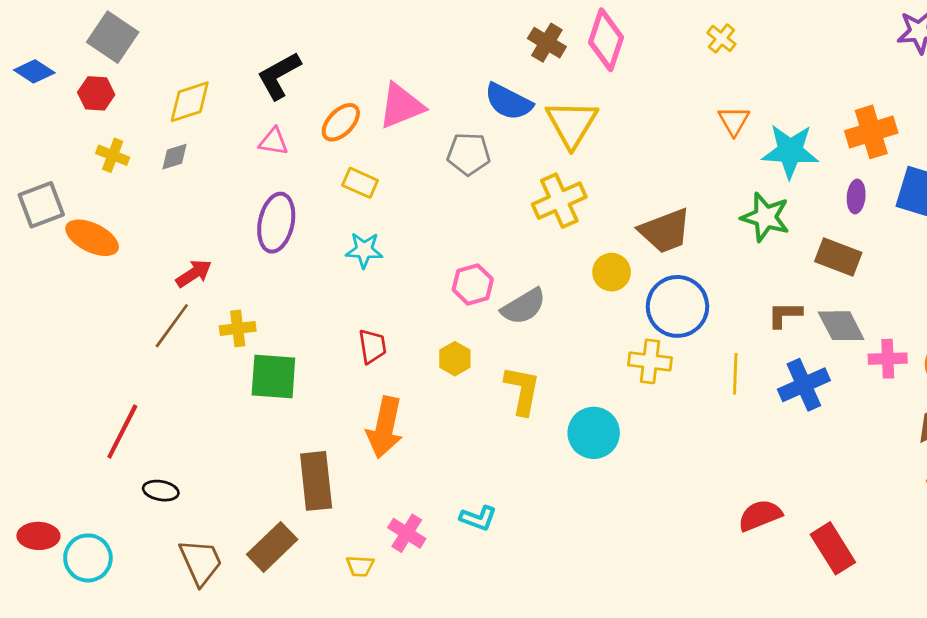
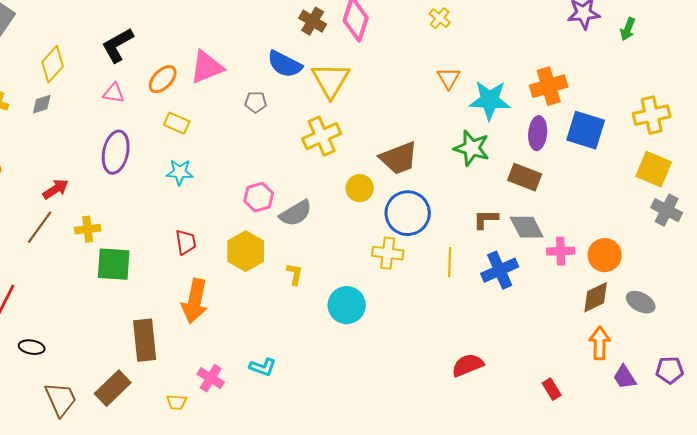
yellow diamond: (190, 102) -> (53, 64), turned -30
gray pentagon: (469, 154) -> (256, 102), size x0.7
purple ellipse: (856, 197) -> (538, 133), size x1.4
yellow hexagon: (455, 359) -> (246, 251), size x1.6
yellow L-shape: (522, 390) -> (295, 274), size x0.6
red rectangle: (833, 548) -> (552, 389), moved, size x0.6

